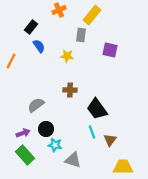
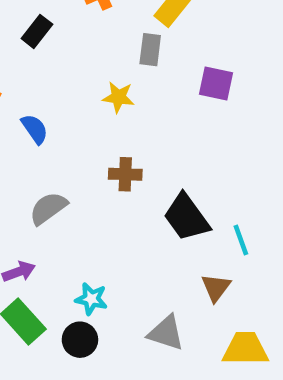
blue semicircle: (39, 46) -> (35, 129), moved
black circle: (46, 129) -> (80, 340), moved
cyan line: (92, 132) -> (241, 240), moved
gray triangle: (73, 160) -> (166, 333), moved

